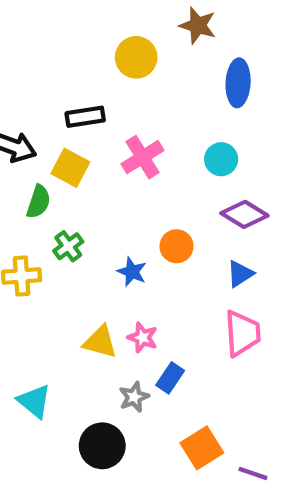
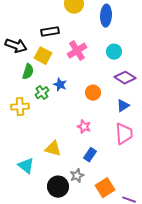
blue ellipse: (238, 83) -> (106, 16), moved
blue star: (132, 272) -> (60, 85), moved
pink star: (143, 338) -> (84, 127), moved
yellow triangle: (100, 342) -> (53, 149), moved
gray star: (134, 397) -> (77, 176), moved

